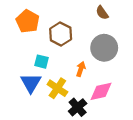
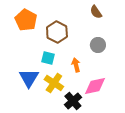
gray circle: (104, 48) -> (98, 45), size x0.6
cyan square: (41, 62) -> (48, 58), moved
orange arrow: (81, 69) -> (76, 65), turned -32

